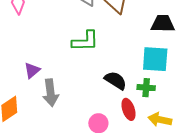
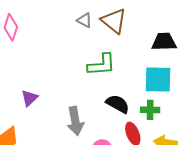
green L-shape: (85, 41) -> (102, 65), moved
gray arrow: (50, 93) -> (75, 121), moved

